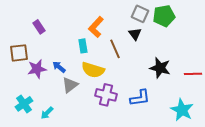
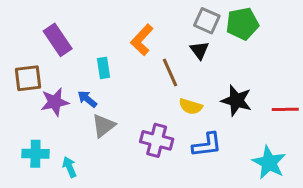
purple rectangle: (39, 27) -> (58, 40), size x1.5
cyan rectangle: (83, 46) -> (103, 68), moved
yellow semicircle: (93, 70) -> (191, 106), moved, size x0.7
cyan cross: (24, 104) -> (35, 154), turned 36
cyan arrow: (47, 113) -> (69, 167), turned 112

